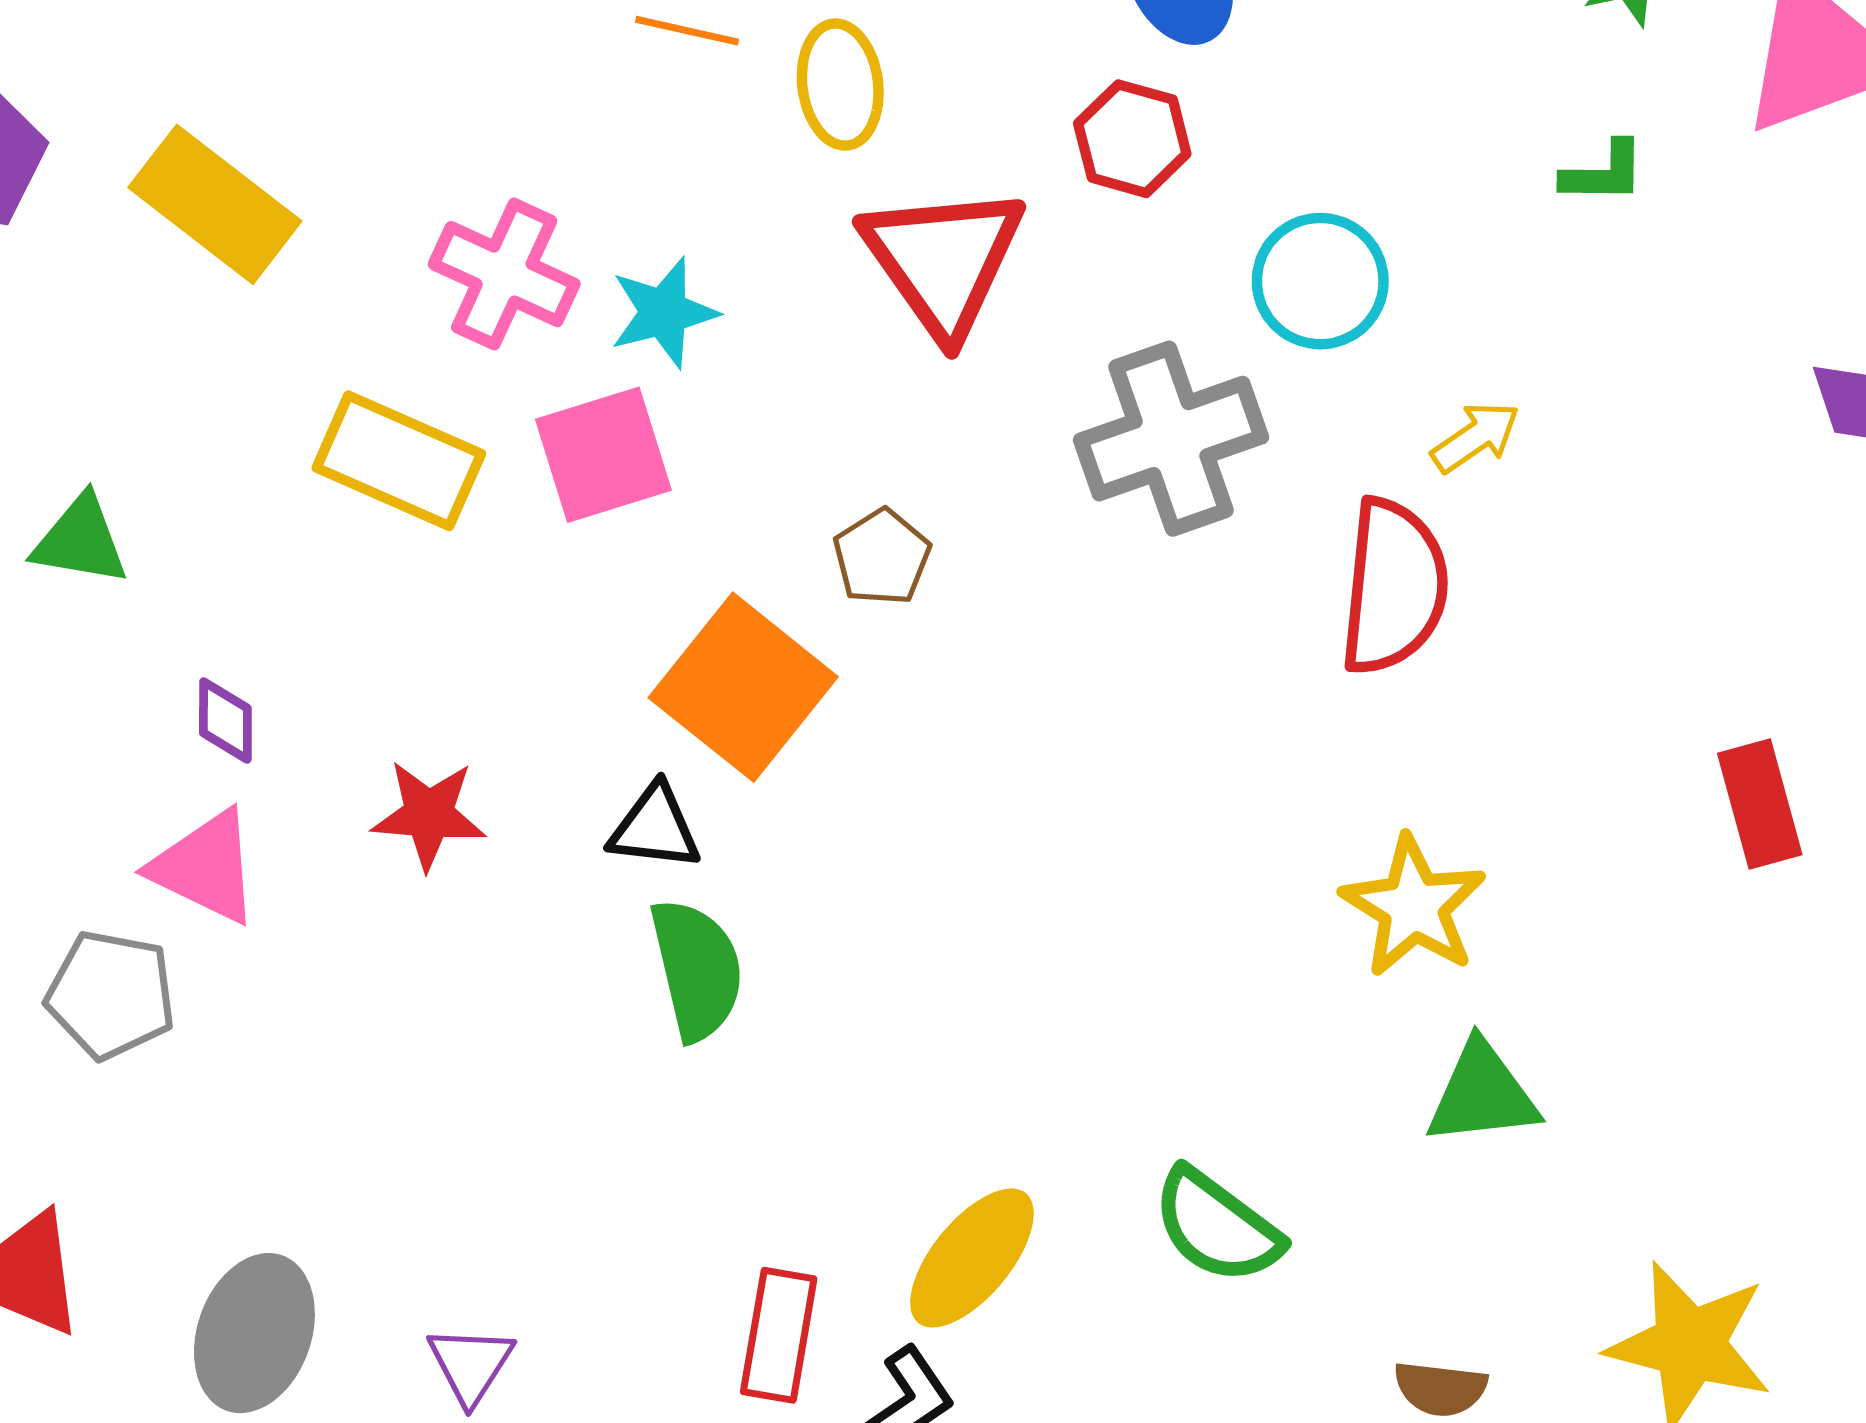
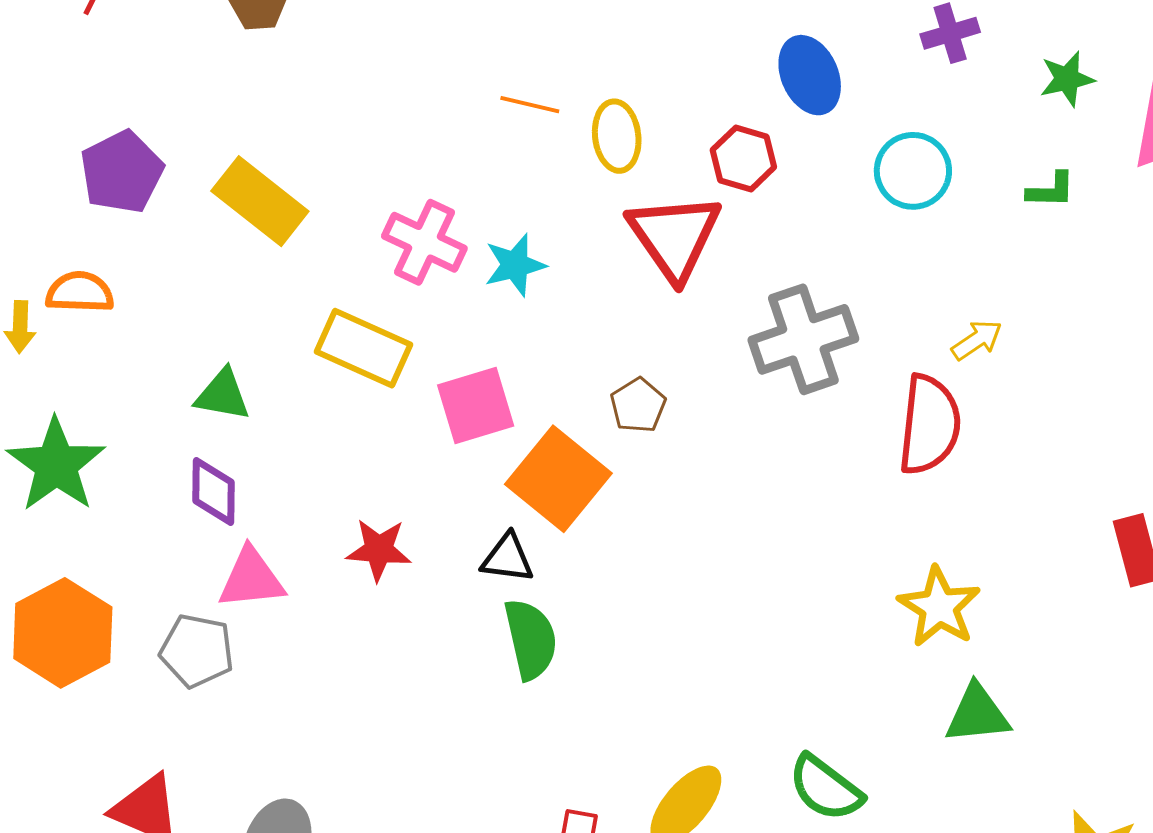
red hexagon: (1132, 139) -> (743, 158), moved
cyan circle: (1320, 281) -> (913, 171), moved
pink square: (603, 455) -> (476, 405), moved
green triangle: (80, 541) -> (223, 395), moved
purple diamond: (225, 721) -> (214, 492), moved, size x1.4
pink triangle: (205, 867) -> (251, 579), turned -32

